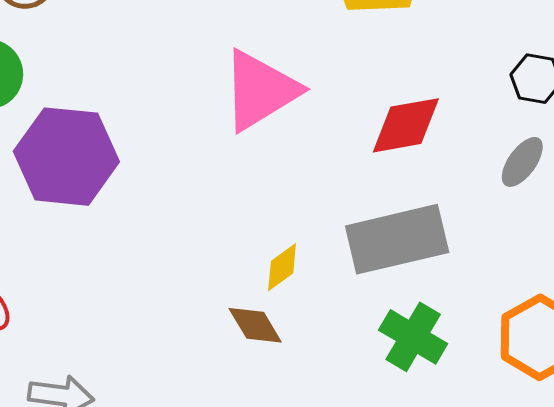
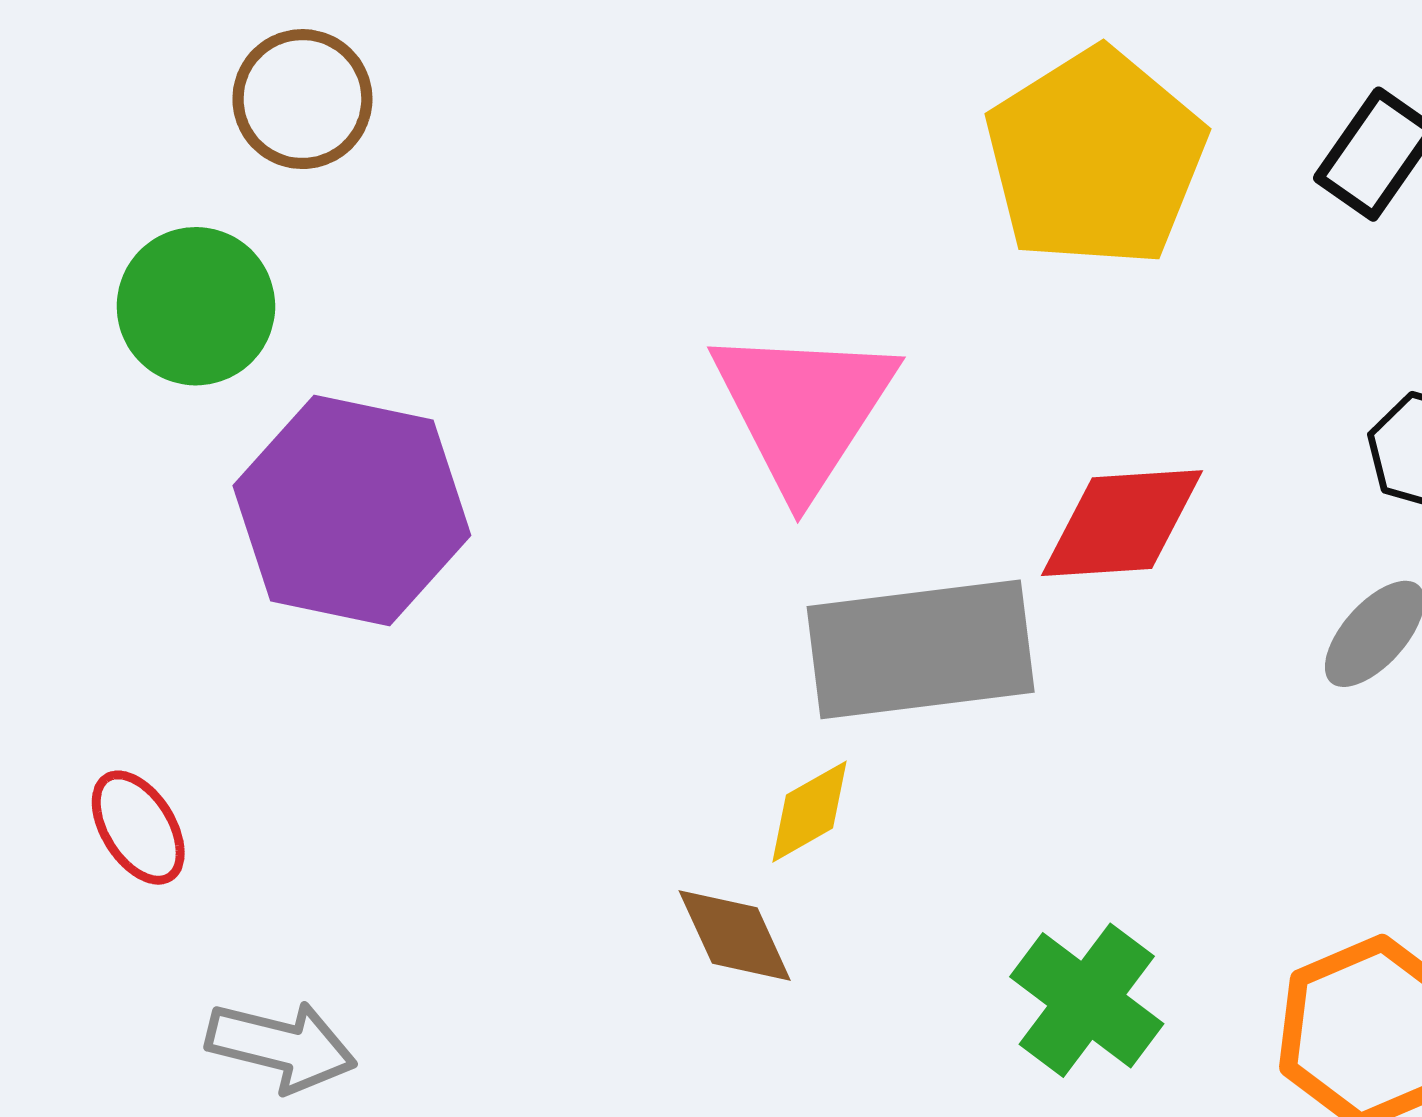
pink triangle: (260, 90) -> (803, 409), turned -32
gray rectangle: (397, 239) -> (921, 649), moved

